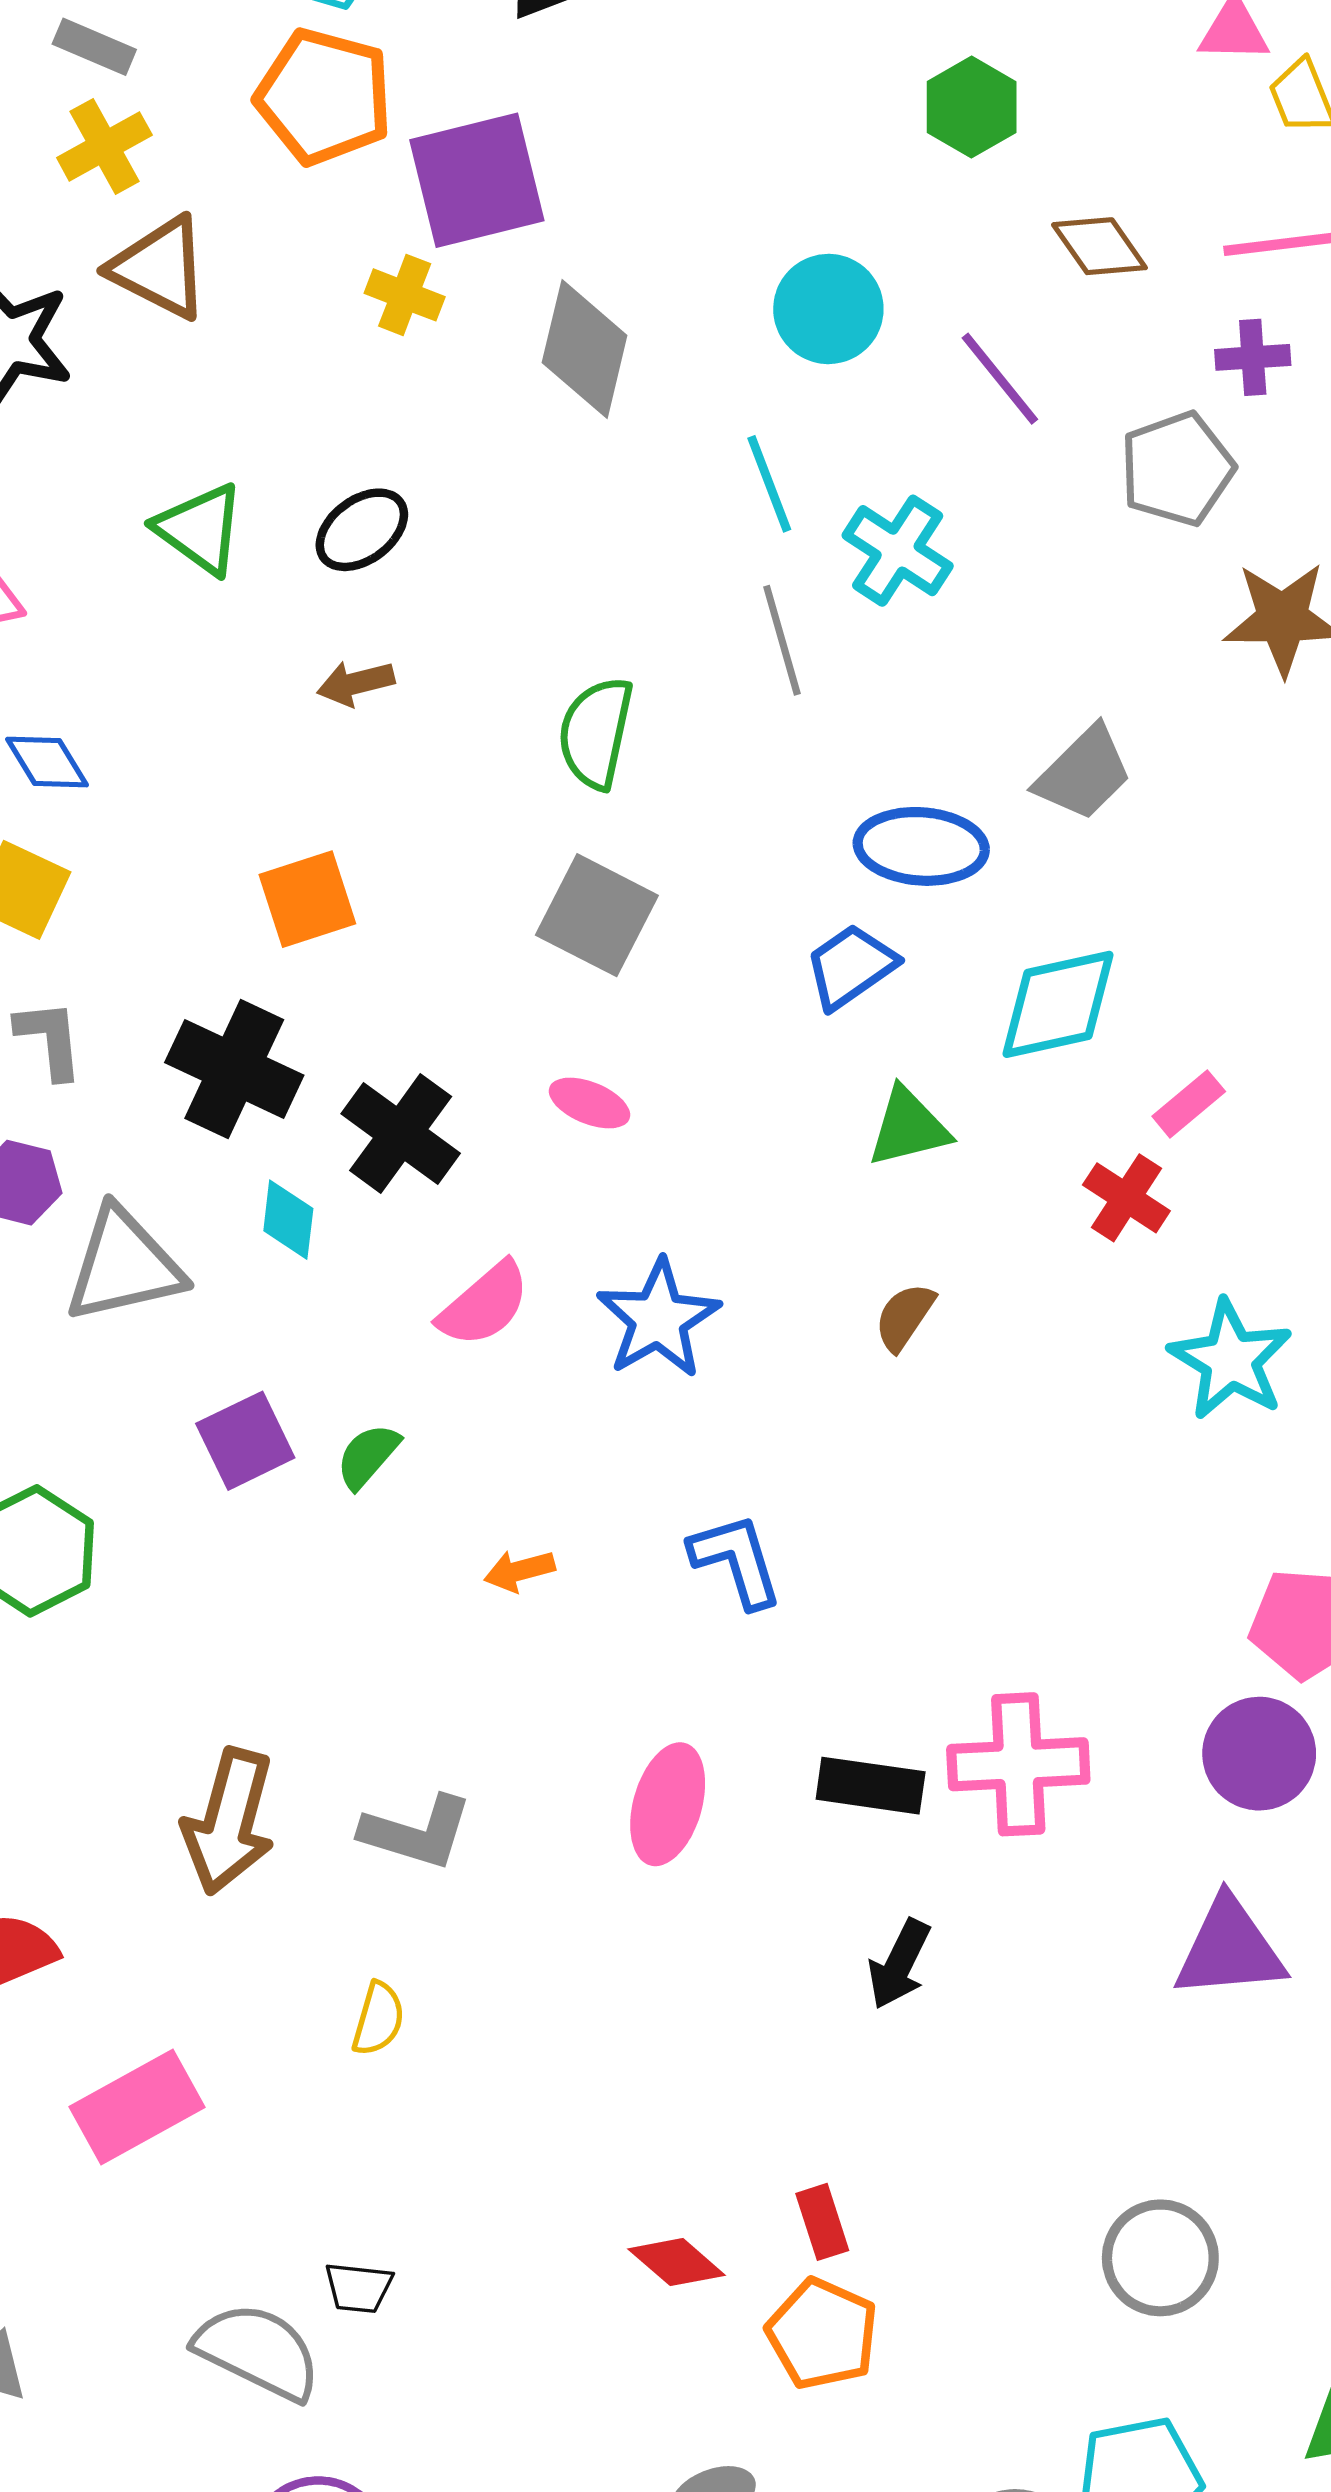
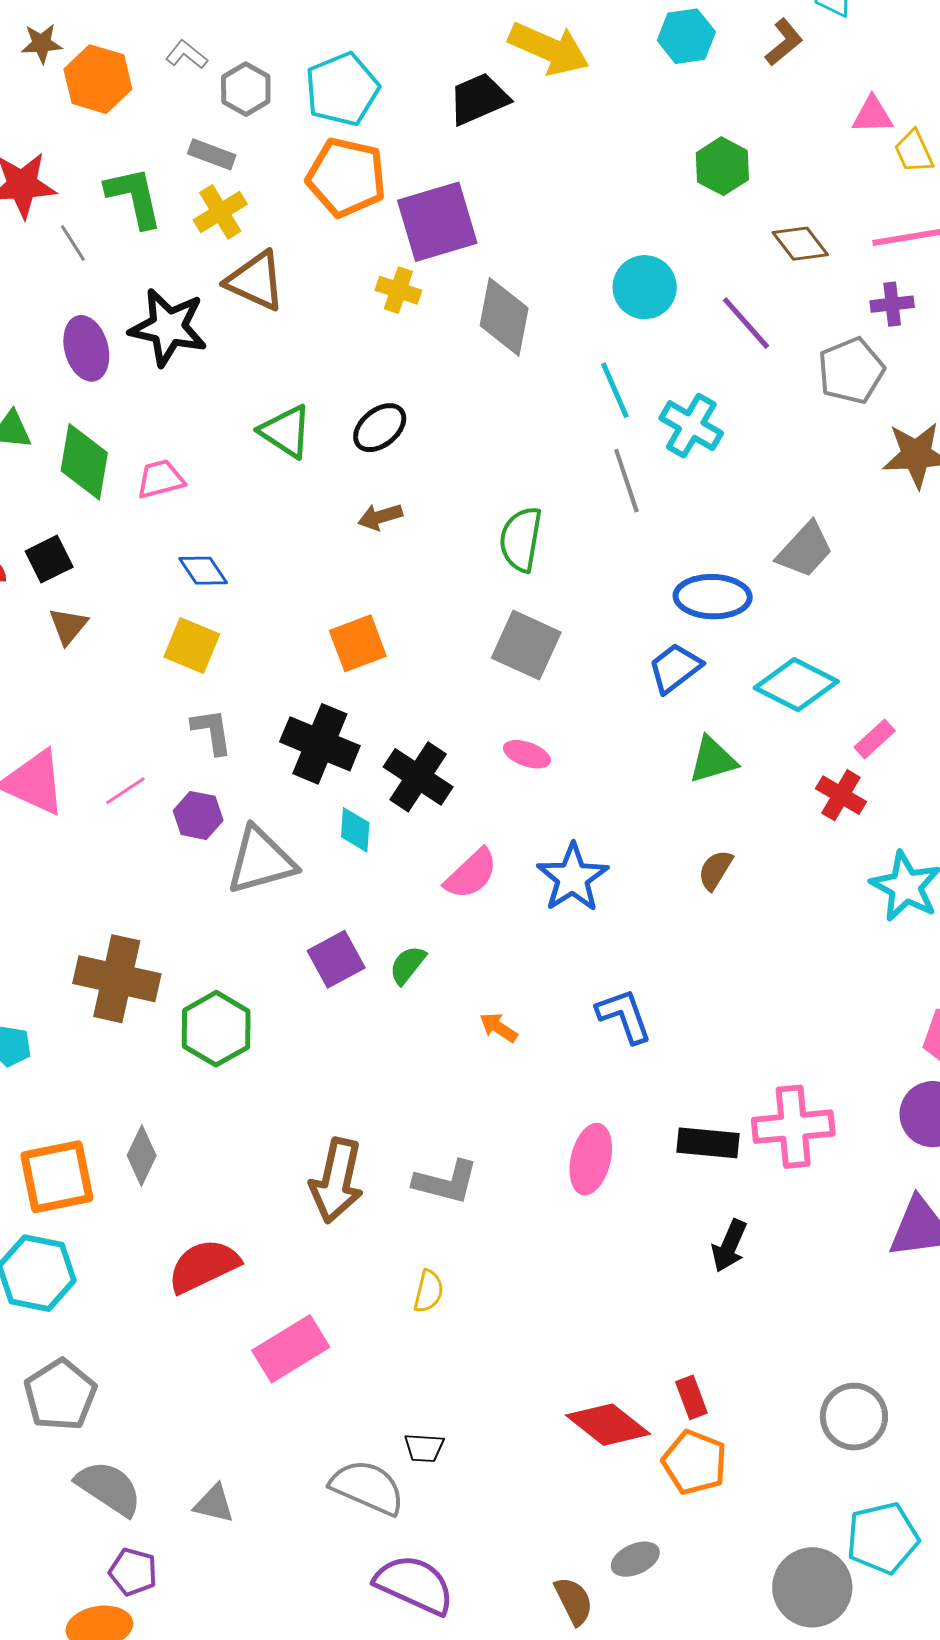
cyan diamond: (1058, 1004) -> (796, 685), turned 42
orange arrow: (519, 1571) -> (499, 1027), turned 51
gray circle: (1160, 2258) -> (854, 1417), moved
red diamond: (677, 2262) -> (608, 1425), size x1.5

